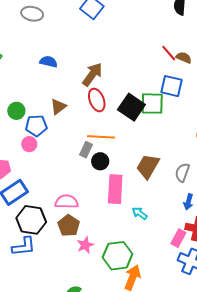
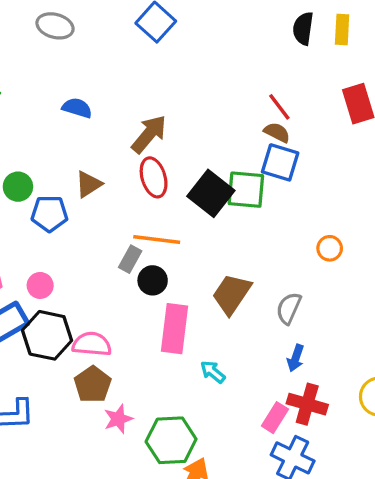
brown semicircle: (184, 58) -> (277, 132), moved
pink circle: (29, 144) -> (40, 285), moved
black hexagon: (31, 220) -> (47, 335), moved

